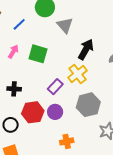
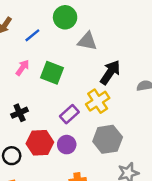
gray triangle: (65, 25) -> (87, 41), turned -42
black cross: (14, 89) -> (20, 113), turned -32

